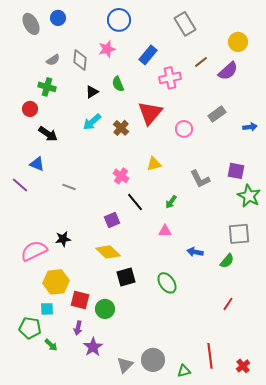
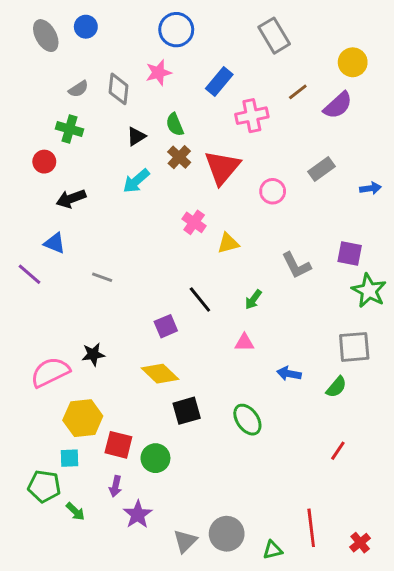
brown cross: (121, 128) -> (179, 157), moved
black arrow: (48, 134) -> (71, 199), turned 126
pink cross: (121, 176) -> (194, 222), moved

